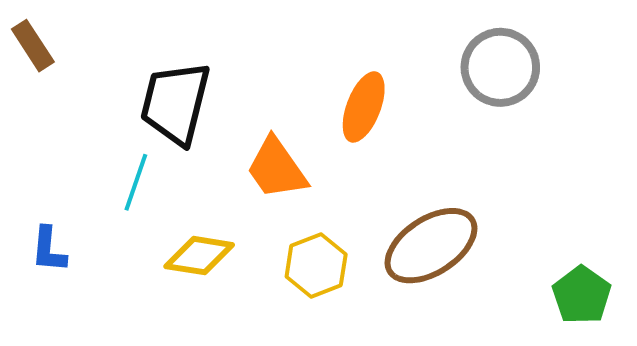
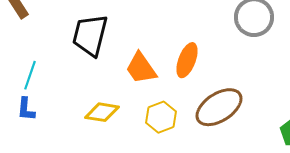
orange ellipse: (364, 107) -> (187, 60), moved
cyan line: (136, 182) -> (30, 75), moved

